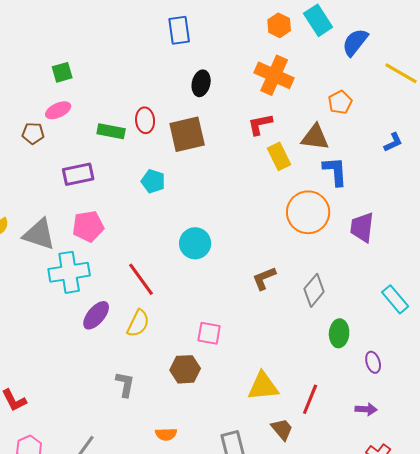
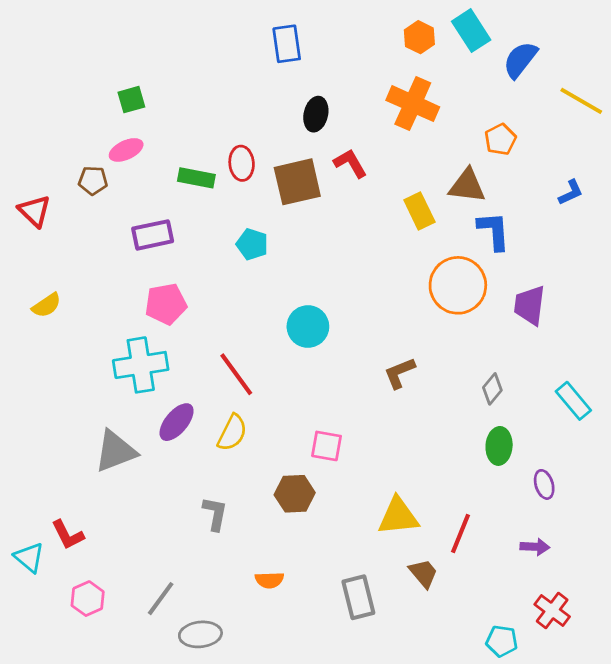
red L-shape: (260, 124) -> (350, 163), moved, turned 72
gray triangle: (39, 234) -> (115, 451), moved, turned -39
gray diamond: (314, 290) -> (492, 389), moved, size x0.7

